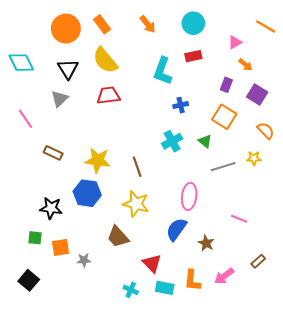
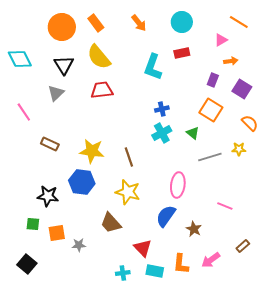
orange line: (266, 26) -> (239, 22), moved
orange arrow: (245, 65) -> (231, 61), turned -48
blue cross: (181, 105) -> (162, 109), moved
cyan cross: (131, 290) -> (123, 273), turned -32

